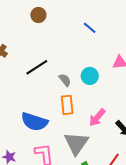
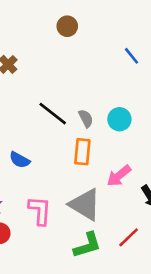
black line: (37, 67) -> (53, 114), moved, turned 60
blue semicircle: (34, 122) -> (20, 160), moved, size x0.6
gray triangle: (76, 143) -> (85, 204), turned -44

